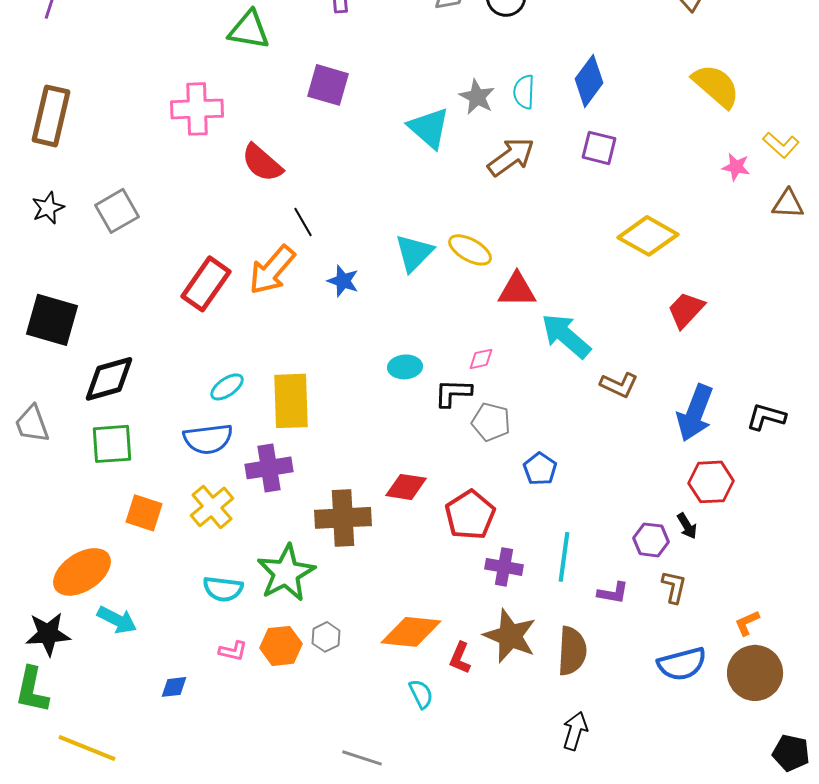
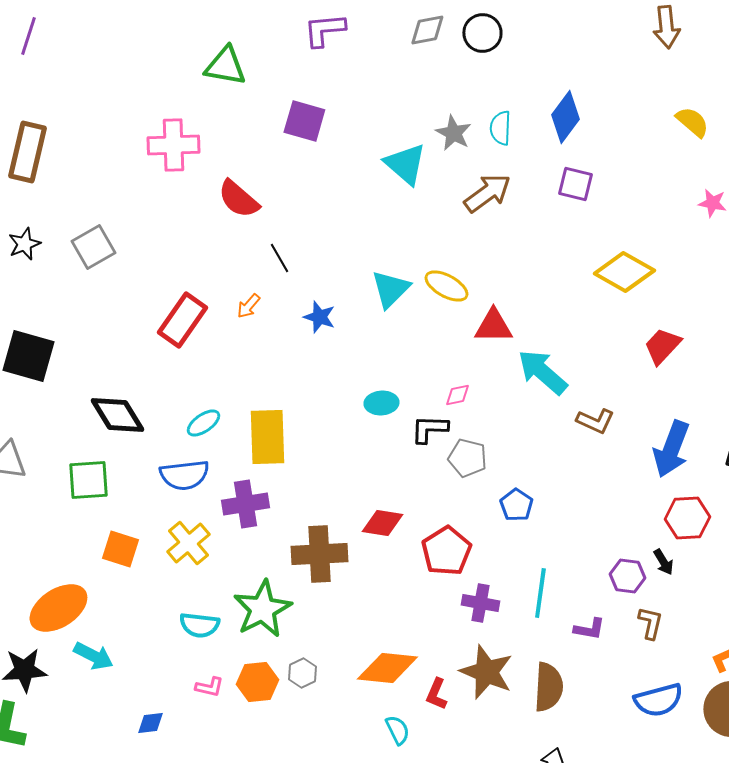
yellow semicircle: (716, 86) -> (692, 122), size x0.7
orange arrow: (272, 270) -> (248, 306), size x0.5
black diamond: (109, 379) -> (117, 415), moved, turned 74

